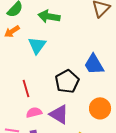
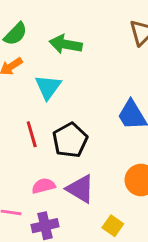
black pentagon: (67, 81) -> (70, 140), moved
red line: (26, 88) -> (32, 134), moved

